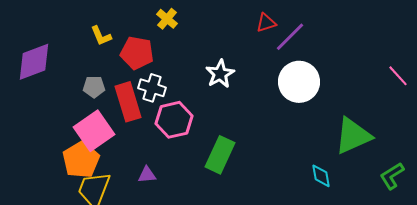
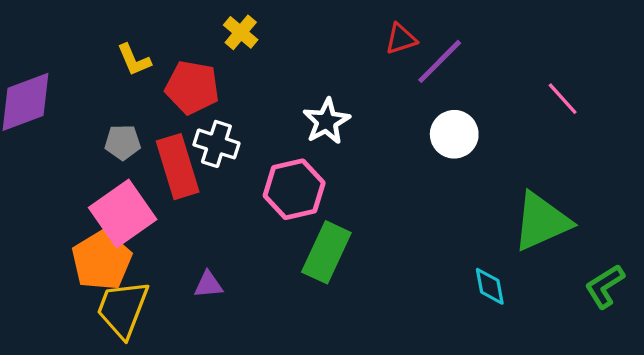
pink line: (398, 76) -> (563, 99), moved
white circle: (299, 82) -> (454, 134), size x0.7
pink hexagon: (174, 120) -> (294, 189), moved

